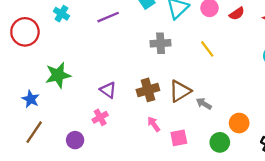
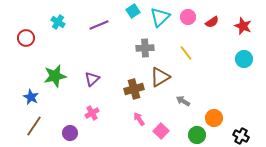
red circle: (25, 32) -> (26, 38), size x0.7
purple triangle: (108, 90) -> (92, 79), moved, turned 42
brown triangle: (180, 91) -> (160, 77), moved
pink square: (179, 138) -> (161, 131), turned -35

